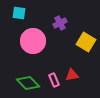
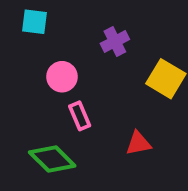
pink circle: (33, 41) -> (62, 77), size x0.6
pink rectangle: (54, 80) -> (80, 116), moved

